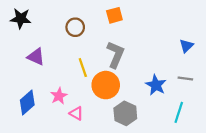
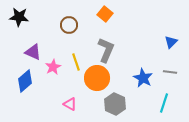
orange square: (114, 15) -> (105, 14), turned -35
pink star: (59, 96) -> (53, 67), moved
blue diamond: (27, 102) -> (25, 81), moved

